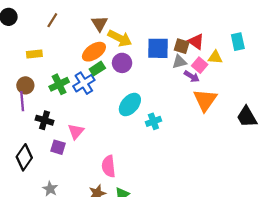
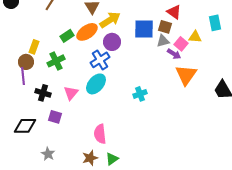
yellow arrow: (120, 38) -> (110, 20), turned -60
red triangle: (196, 42) -> (174, 12), moved
yellow rectangle: (34, 54) -> (34, 47), moved, turned -64
green rectangle: (97, 69) -> (67, 36), moved
blue cross: (84, 83) -> (100, 60), moved
cyan ellipse: (130, 105) -> (96, 84), moved
pink triangle: (76, 131) -> (71, 93), moved
black diamond: (24, 157) -> (25, 126), turned 55

